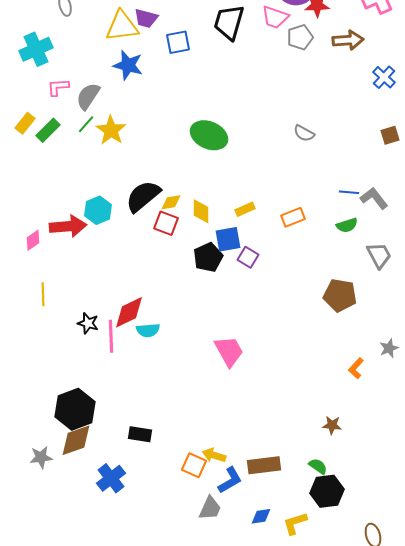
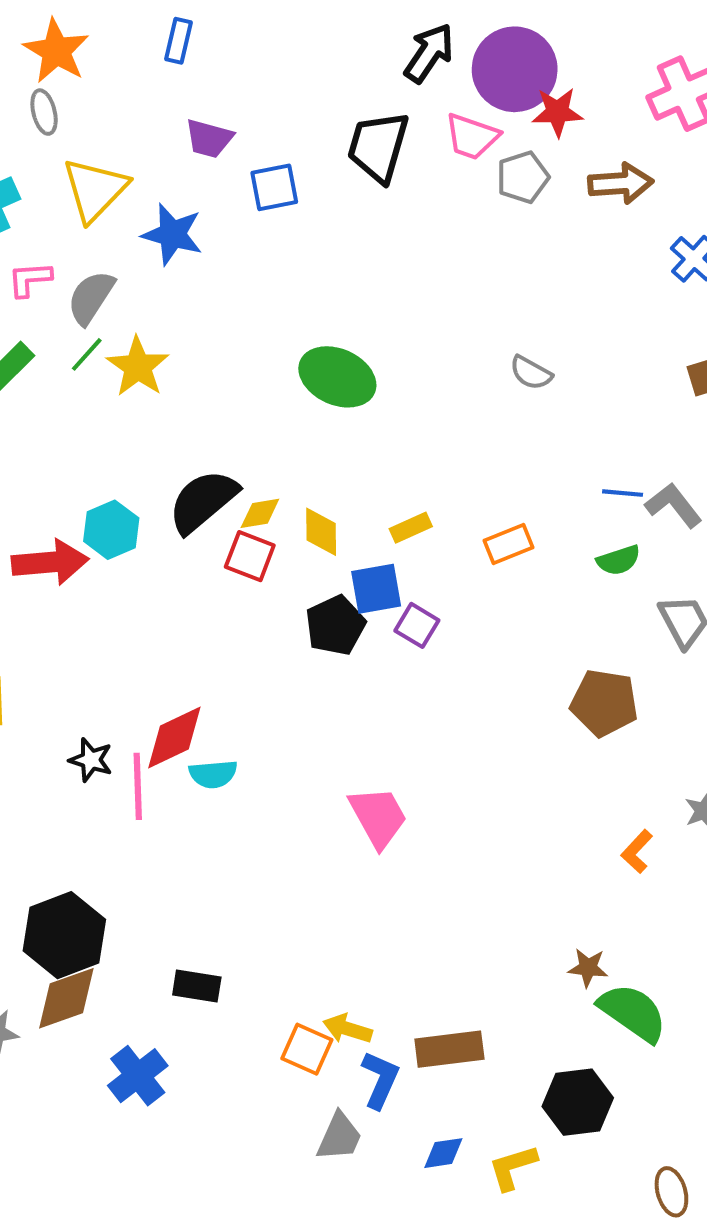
yellow triangle: (122, 26) -> (95, 189), moved, turned -39
green semicircle: (318, 466) -> (633, 1012), moved, size x1.8
blue L-shape: (230, 480) -> (380, 1080), turned -36

